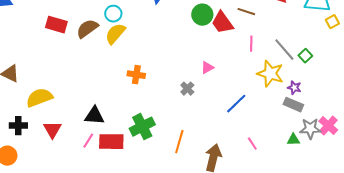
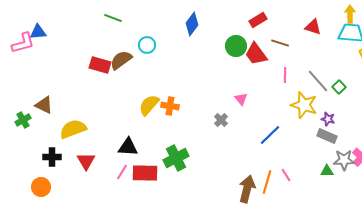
red rectangle: (56, 25) -> (100, 65), moved
yellow semicircle: (115, 34) -> (149, 105), moved
pink triangle: (207, 68) -> (241, 99), turned -40
orange line: (179, 142) -> (267, 182), moved

